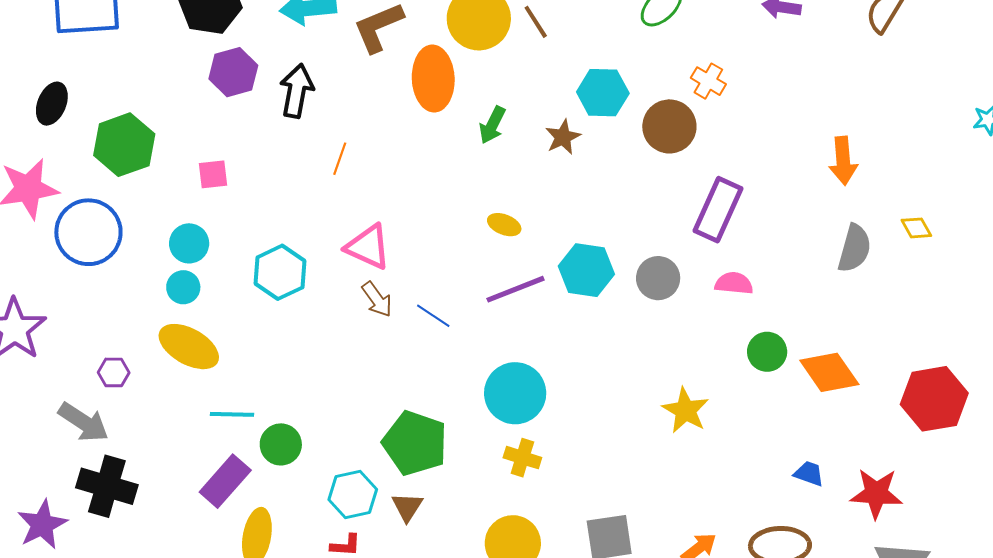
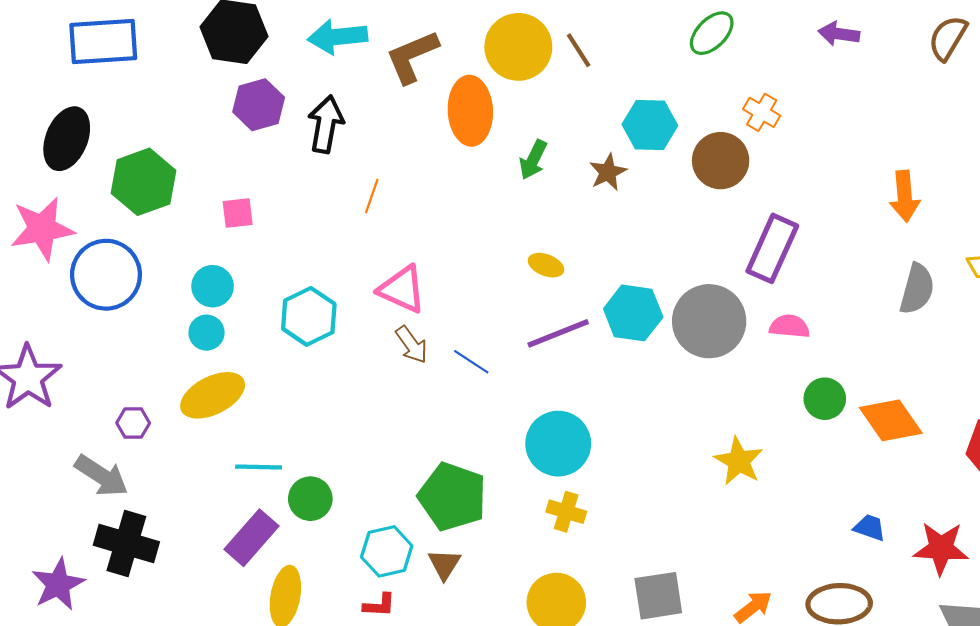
black ellipse: (52, 104) -> (67, 139), size x1.4
gray circle: (658, 278) -> (709, 321), size x1.6
yellow ellipse: (189, 347) -> (213, 395), turned -56

